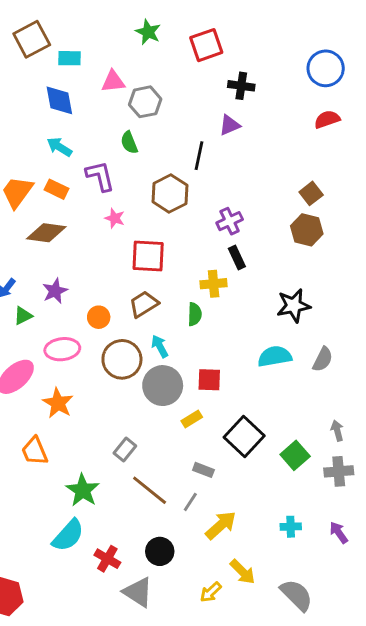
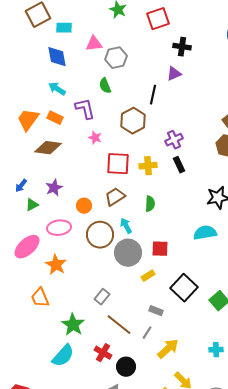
yellow cross: (214, 284) -> (148, 166), moved
red cross: (107, 559) -> (103, 353), moved

